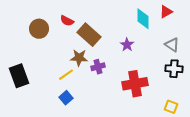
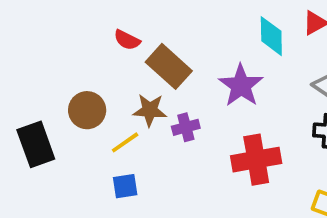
brown circle: (39, 29) -> (87, 110), moved
purple star: (127, 45) -> (241, 85), size x1.6
blue square: (66, 98) -> (125, 186), turned 32

